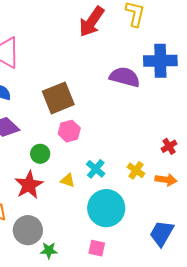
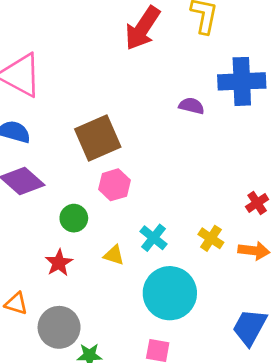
purple semicircle: (125, 77) -> (191, 106), size x0.6
red star: (29, 185) -> (59, 263), size x0.7

